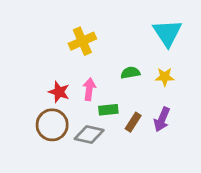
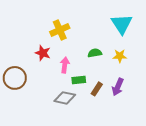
red star: (59, 92) -> (43, 53), moved
brown circle: (52, 125) -> (15, 78), moved

